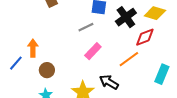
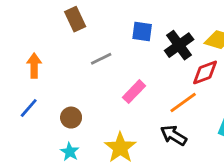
gray line: (86, 27) -> (101, 59), moved
orange arrow: (33, 48) -> (34, 66), moved
black arrow: (109, 82) -> (174, 135), moved

